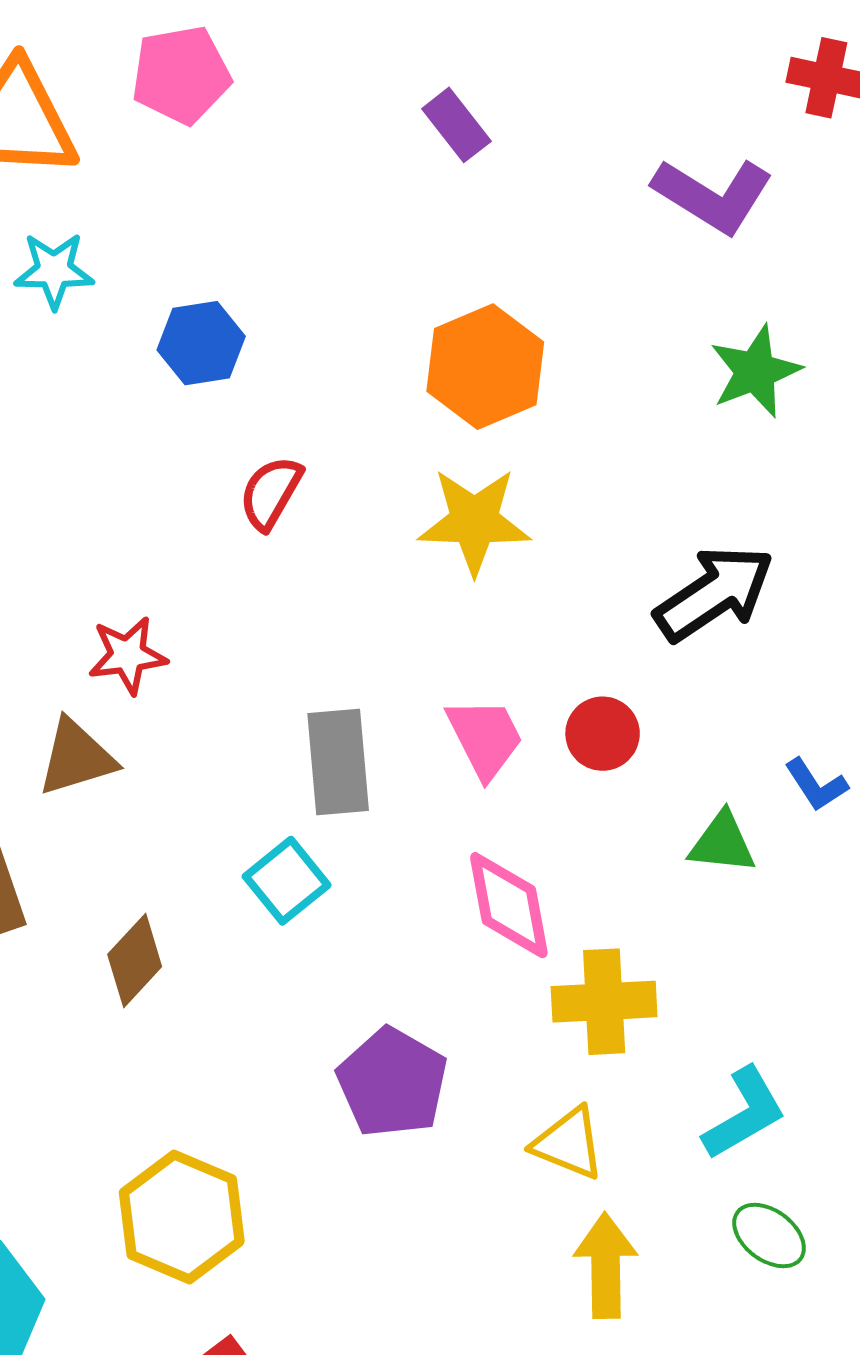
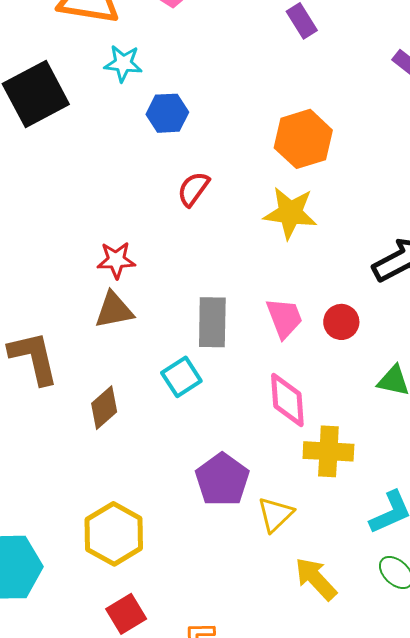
cyan star: (54, 270) -> (123, 63), moved
brown triangle: (76, 757) -> (114, 310), moved
yellow triangle: (569, 1143) -> (275, 514), moved, turned 48
yellow arrow: (606, 1266) -> (316, 579), turned -48

